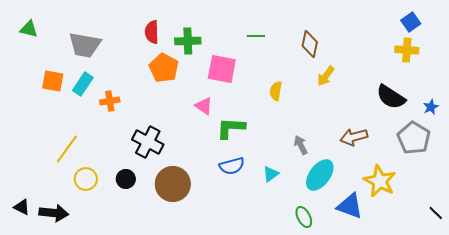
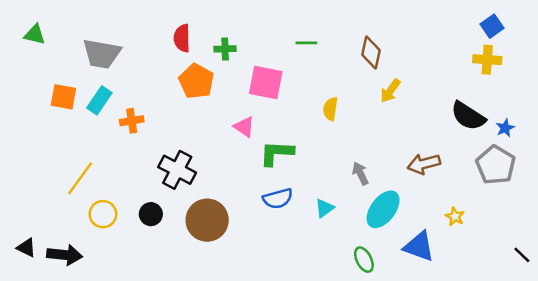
green cross: (188, 41) -> (225, 49), size x0.7
blue star: (431, 107) -> (505, 128), moved
yellow star: (380, 181) -> (455, 217), size x0.5

